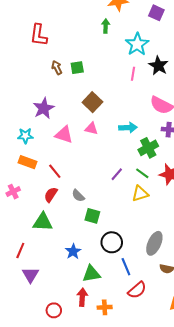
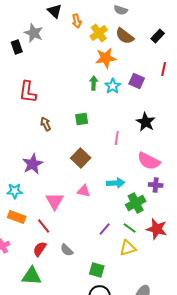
purple square: (156, 13) -> (137, 81), moved
cyan star: (137, 44) -> (113, 86), moved, size x0.7
green square: (77, 68) -> (82, 119), moved
pink line: (133, 74) -> (117, 138), moved
pink triangle: (91, 129) -> (84, 191), moved
pink triangle: (64, 135) -> (55, 201), moved, turned 42
green square: (92, 216) -> (97, 270), moved

